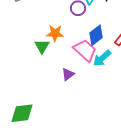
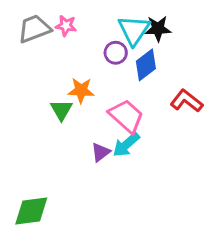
blue diamond: (96, 35) -> (146, 65), moved
cyan arrow: (102, 58) -> (126, 145), moved

